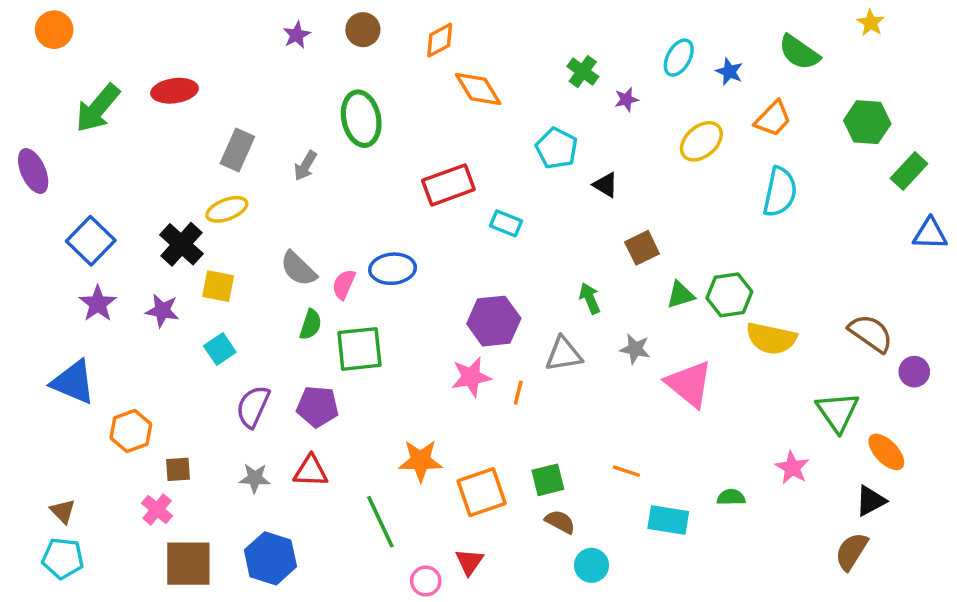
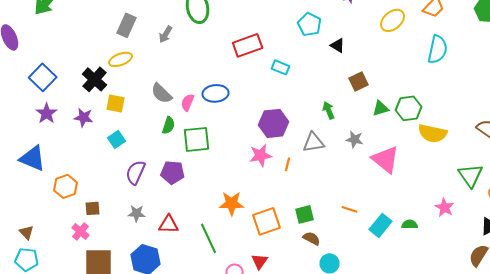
red triangle: (311, 471) -> (169, 224), moved
cyan rectangle: (668, 520) -> (381, 225), moved, turned -60

